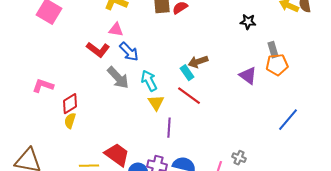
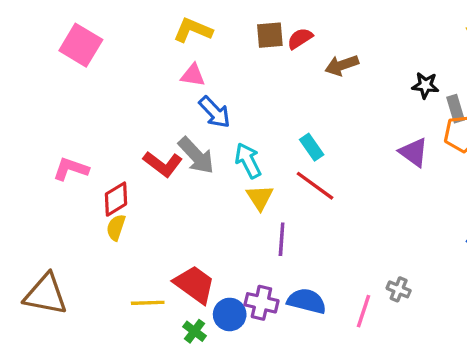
black star: (248, 22) -> (425, 85), moved
red L-shape: (98, 50) -> (163, 164), moved
brown arrow: (198, 62) -> (342, 65), moved

